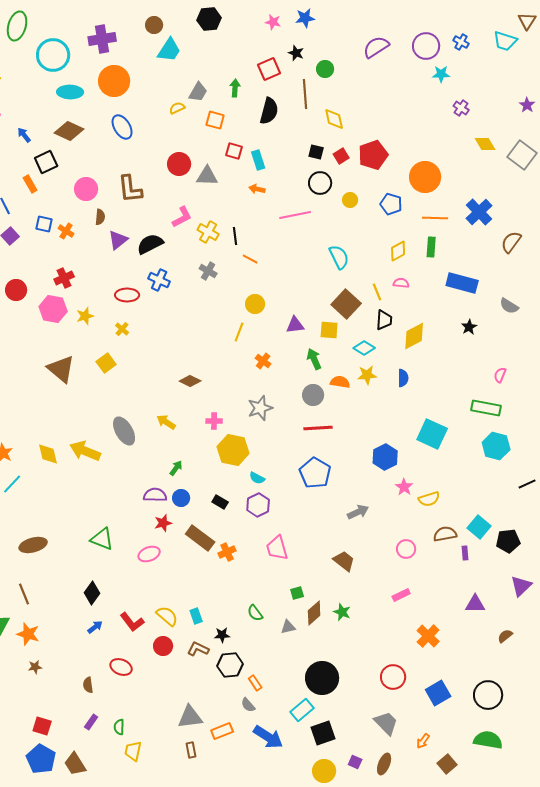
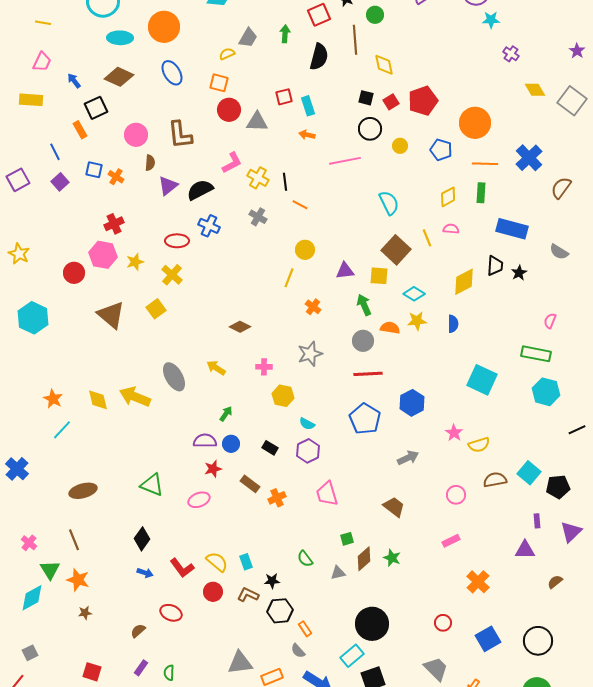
orange square: (215, 120) -> (219, 83), moved
red square: (234, 151) -> (284, 97), turned -30
red circle: (16, 290) -> (74, 273), moved
black trapezoid: (384, 320) -> (495, 266), moved
yellow cross: (122, 329) -> (172, 275), size x1.5
yellow hexagon: (233, 450) -> (283, 396), size x0.7
blue hexagon: (385, 457) -> (412, 403), moved
brown rectangle: (200, 538) -> (250, 484), size x0.7
purple rectangle: (465, 553) -> (537, 521), moved
blue arrow: (95, 627) -> (145, 573), turned 56
red circle: (393, 677) -> (443, 623), size x0.7
brown semicircle: (88, 685) -> (138, 631), turned 56

